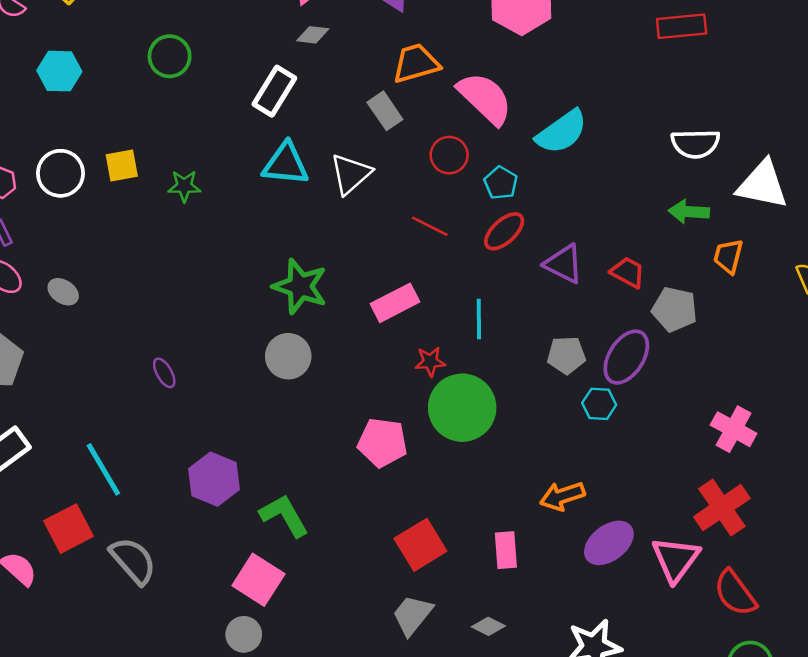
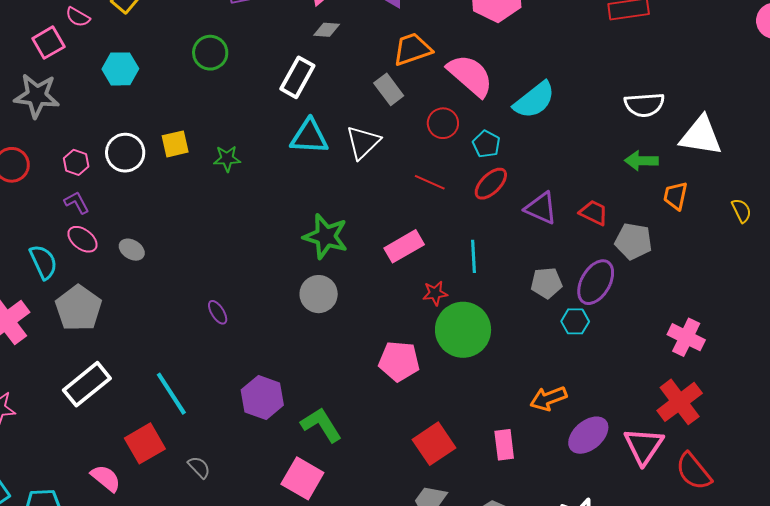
gray semicircle: (133, 561) -> (199, 467), size x0.6

